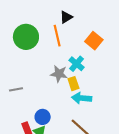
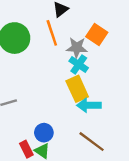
gray star: (59, 74) -> (77, 48), moved
yellow rectangle: (73, 84) -> (77, 89), size x1.5

